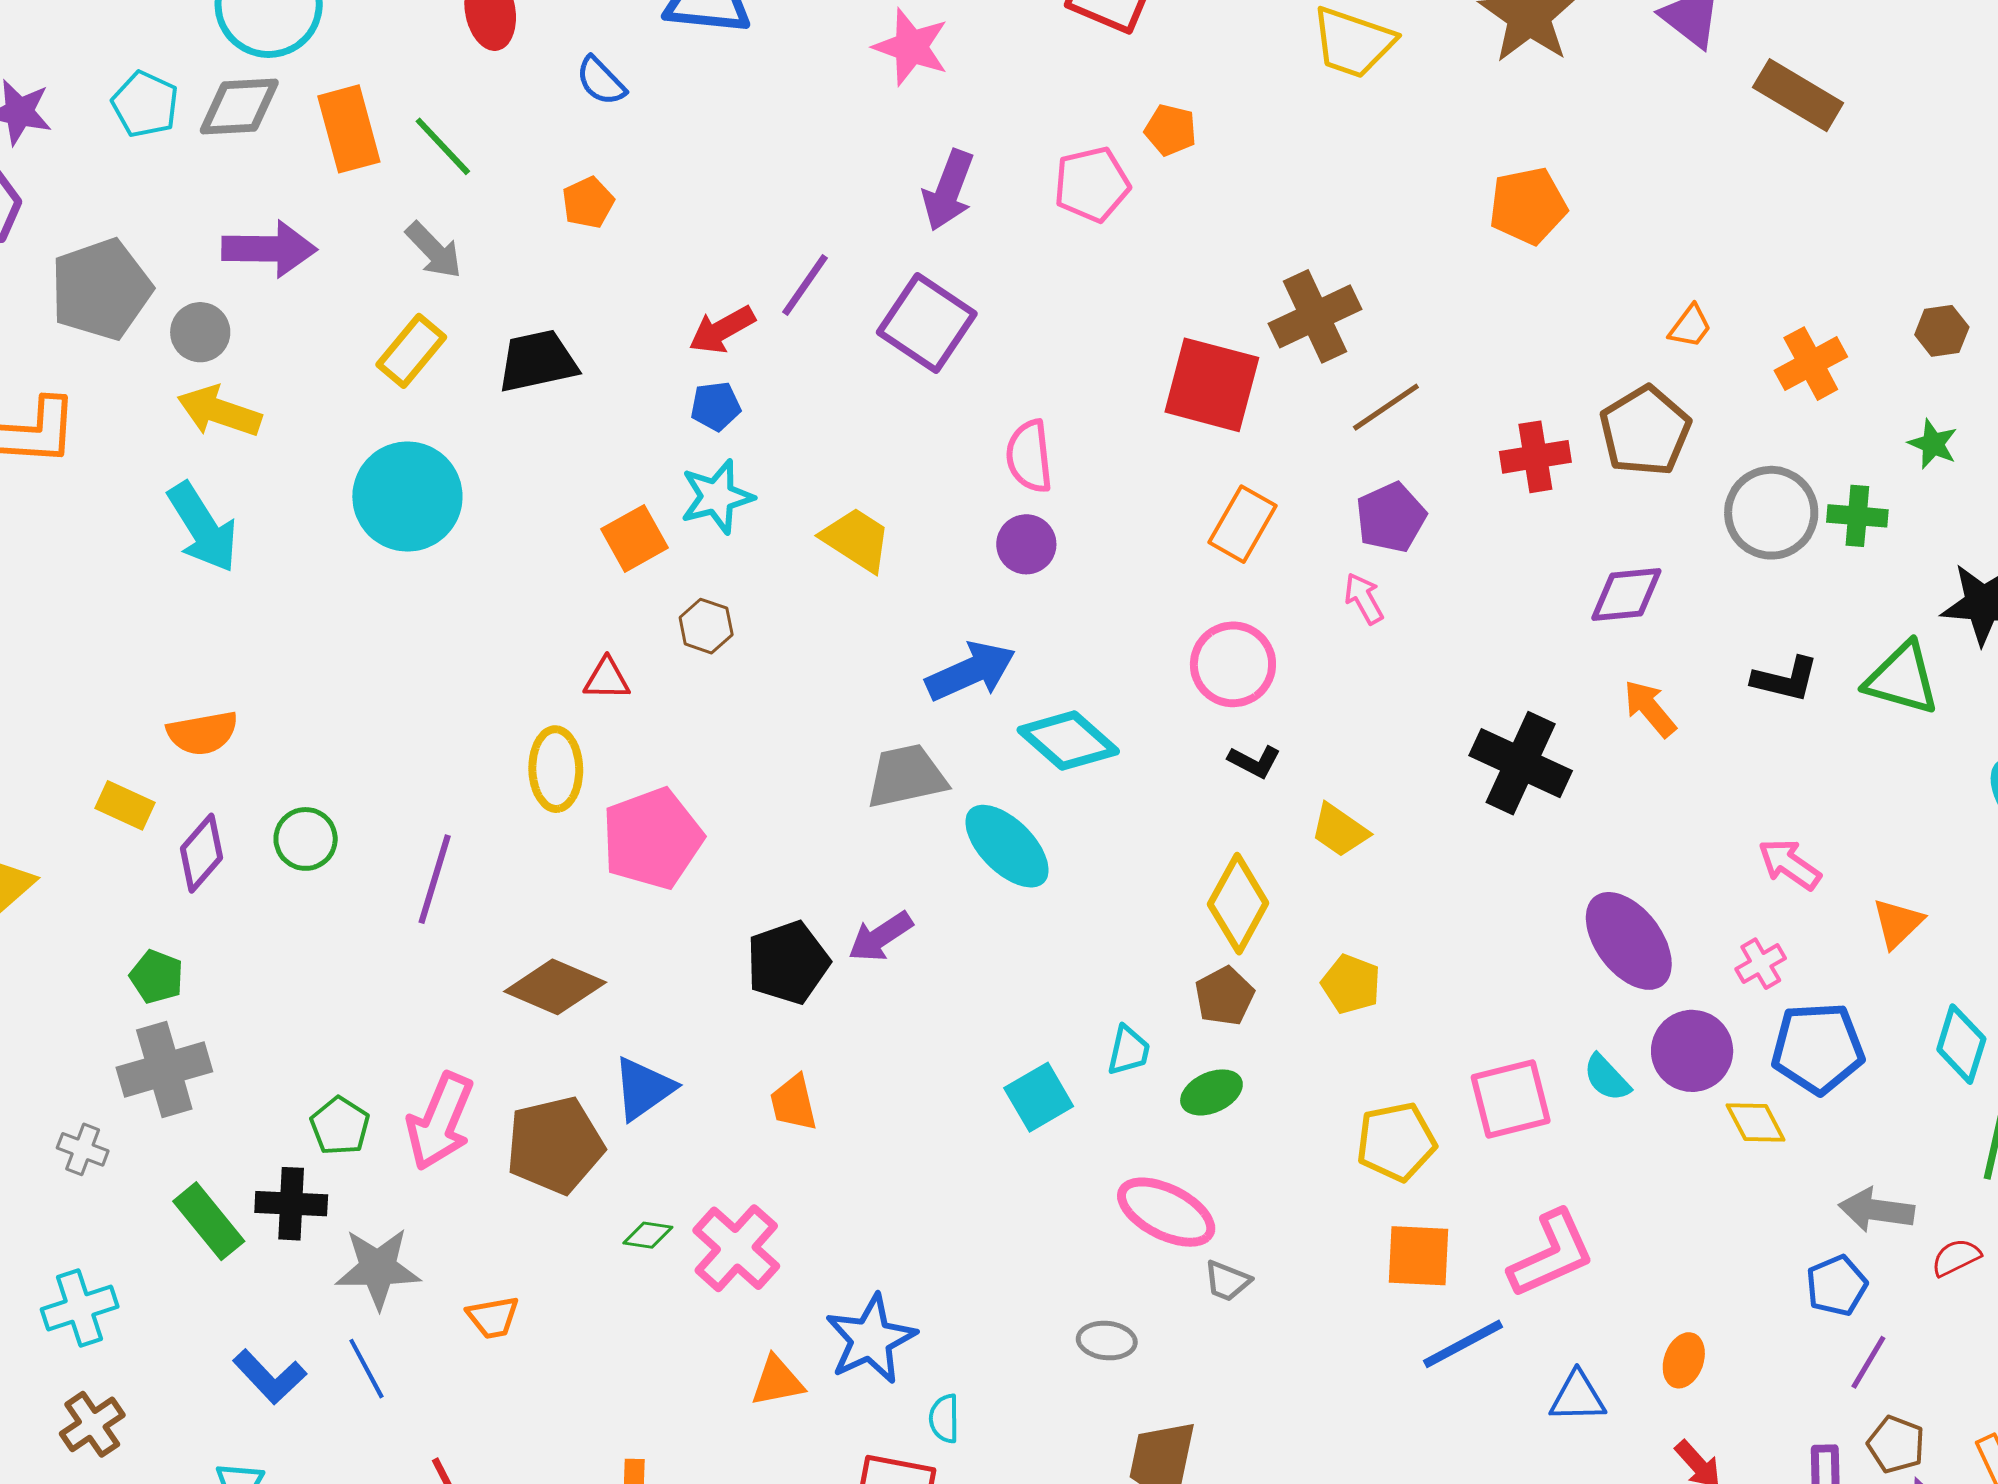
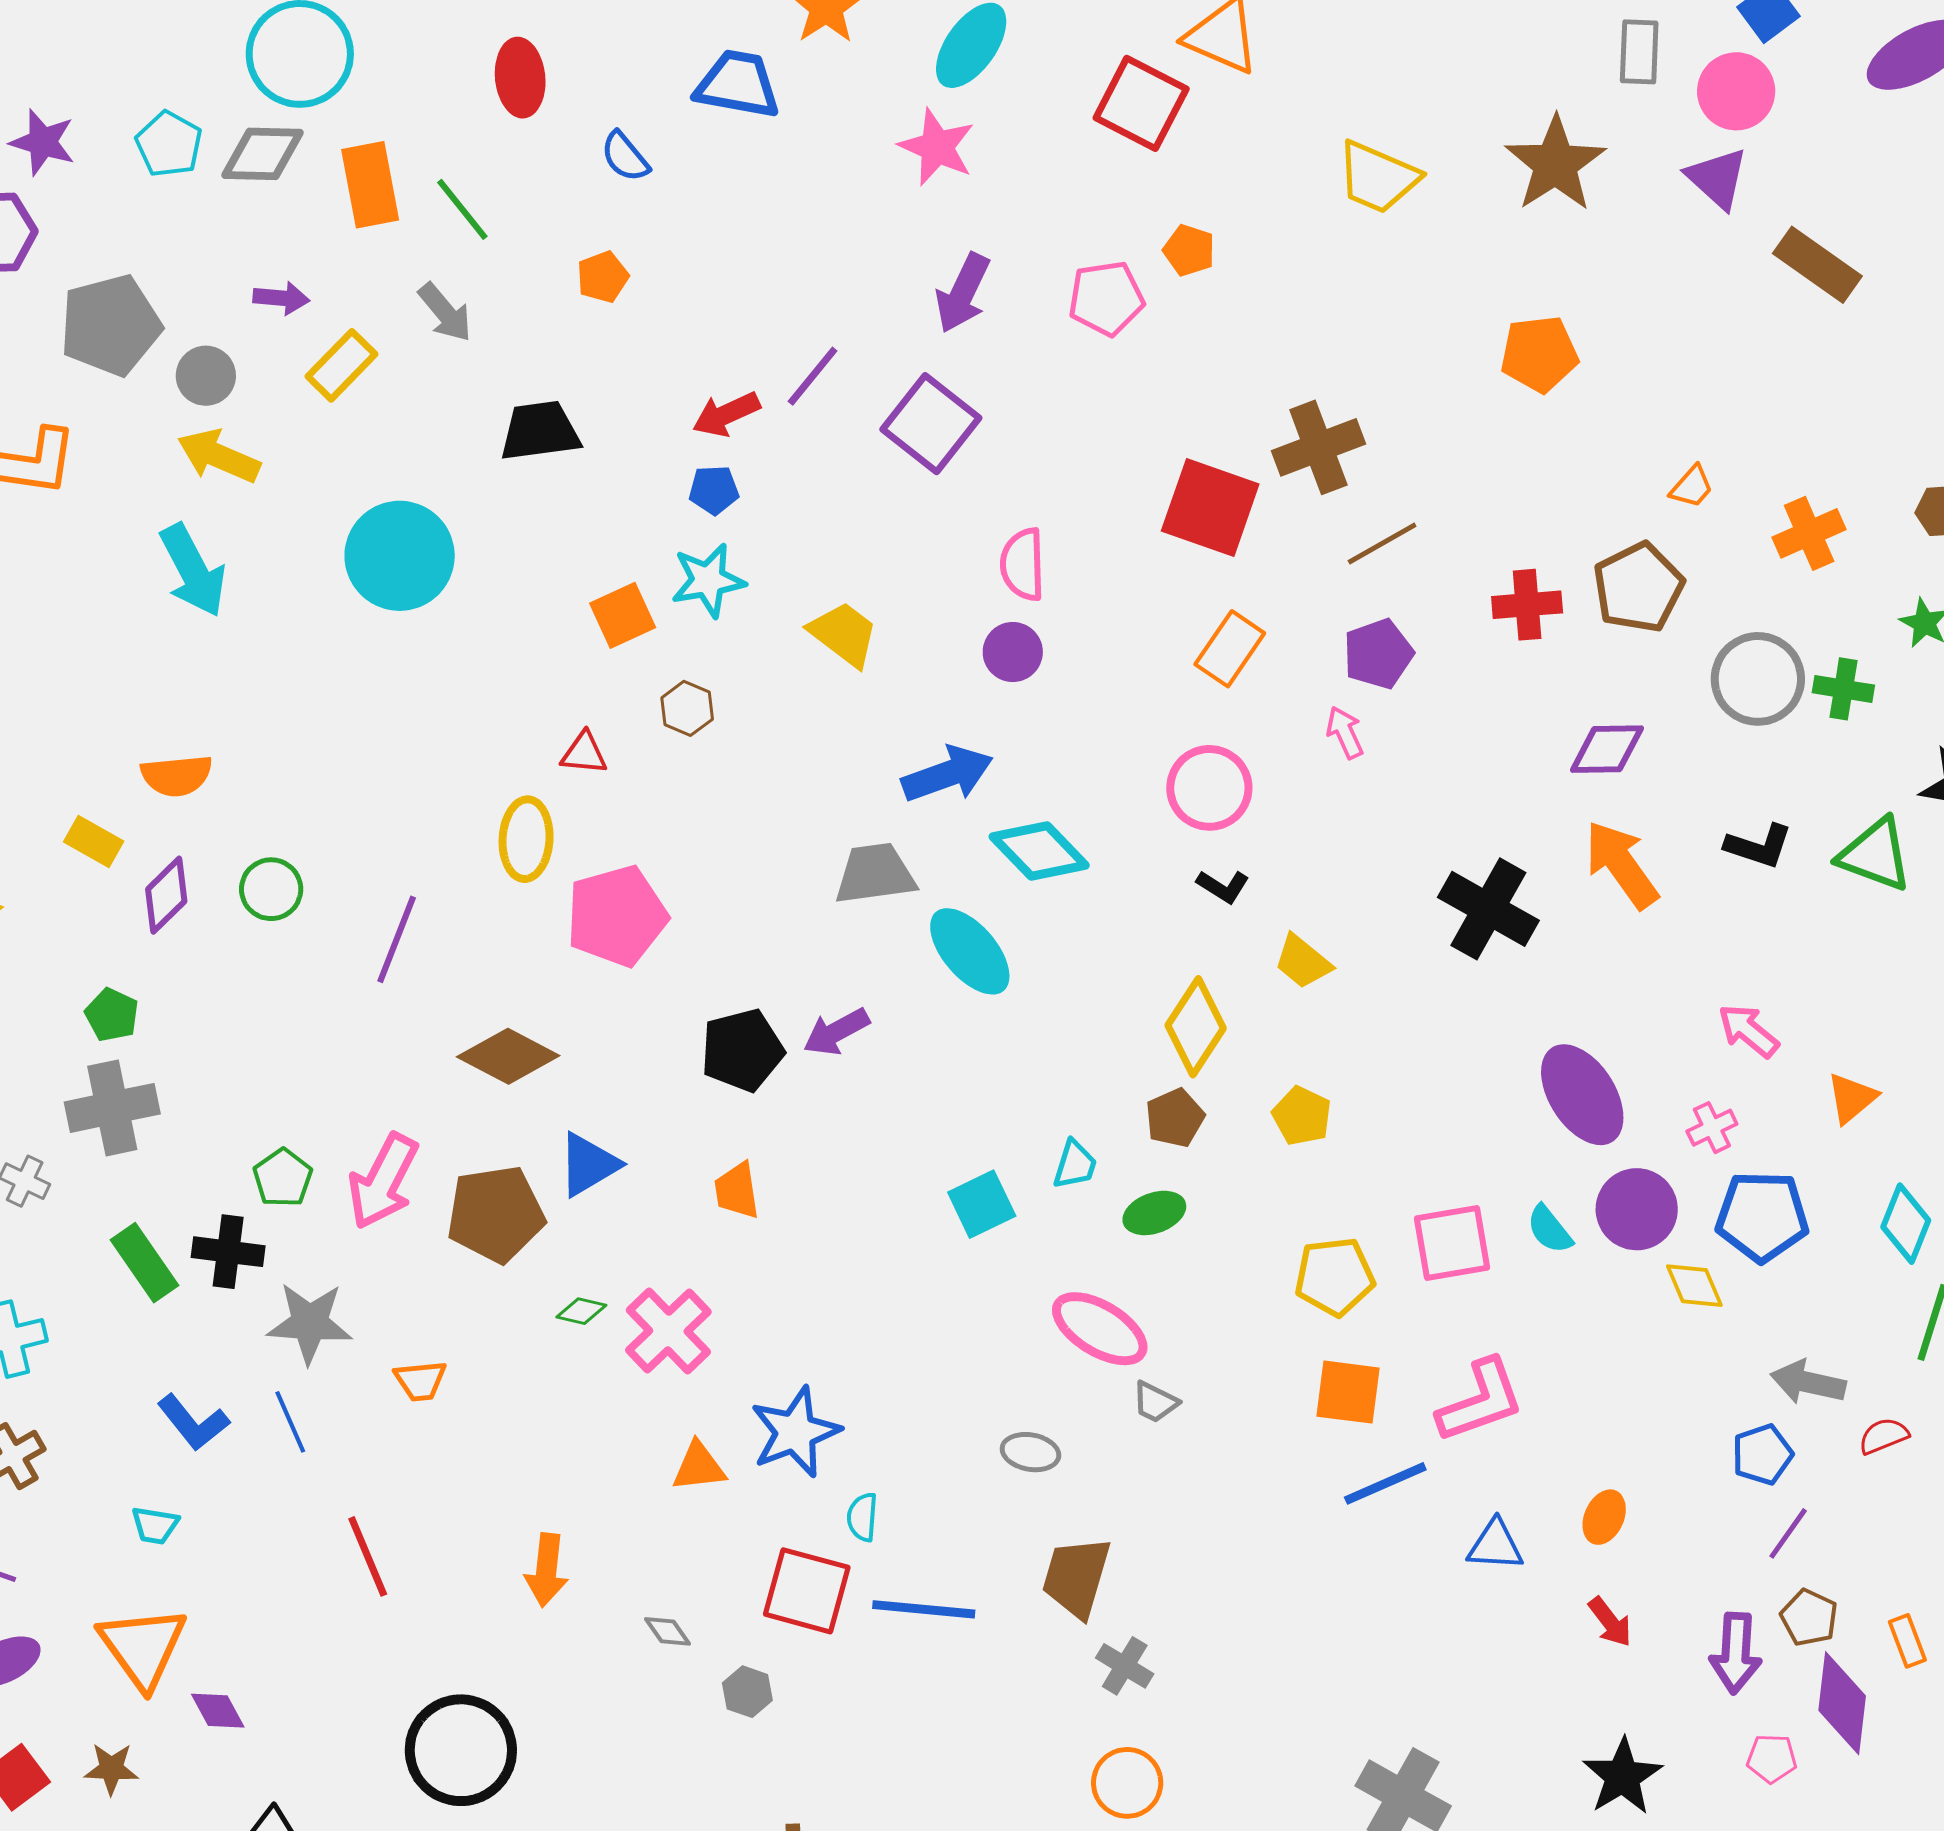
purple arrow: (269, 249) -> (281, 298), size x0.6
yellow rectangle: (411, 351) -> (342, 365), moved
orange arrow: (1650, 708) -> (1621, 865), size x1.5

